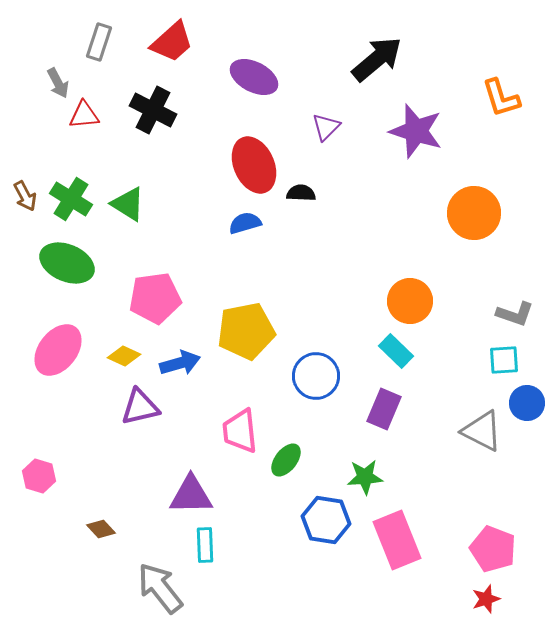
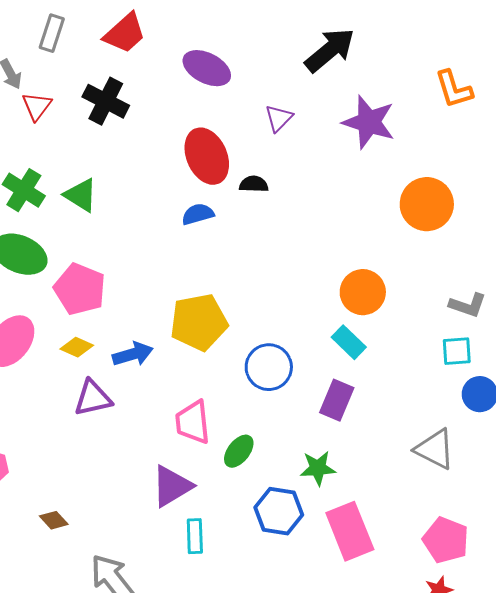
red triangle: (84, 115) -> (37, 106), turned -48
pink pentagon: (155, 298) -> (80, 289), moved, turned 30
gray triangle: (482, 431) -> (435, 449), moved
purple triangle: (191, 495) -> (172, 486), moved, turned -30
cyan rectangle: (205, 545) -> (195, 536), moved

